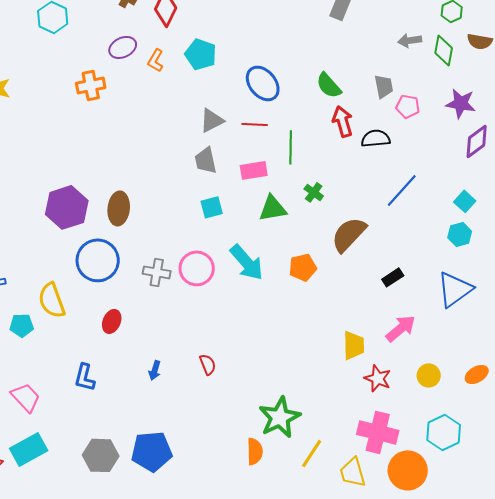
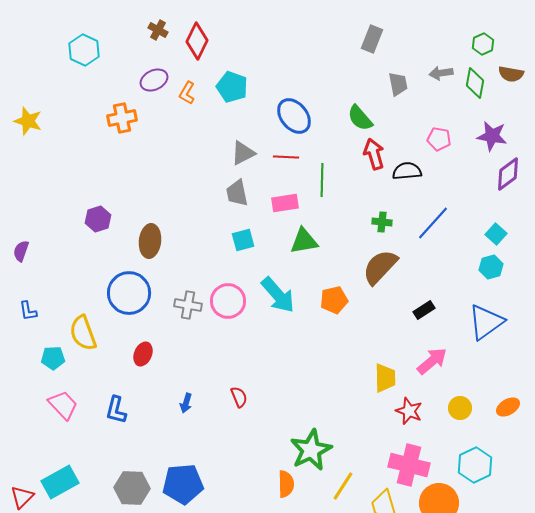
gray trapezoid: (384, 86) -> (398, 84), moved
green cross: (314, 192) -> (382, 222), moved, turned -30
purple hexagon: (67, 207) -> (98, 219), moved, size x0.6
pink trapezoid: (26, 397) -> (63, 405), moved

